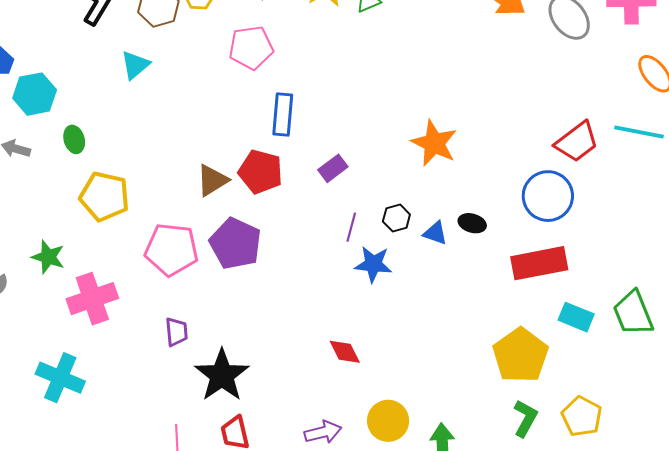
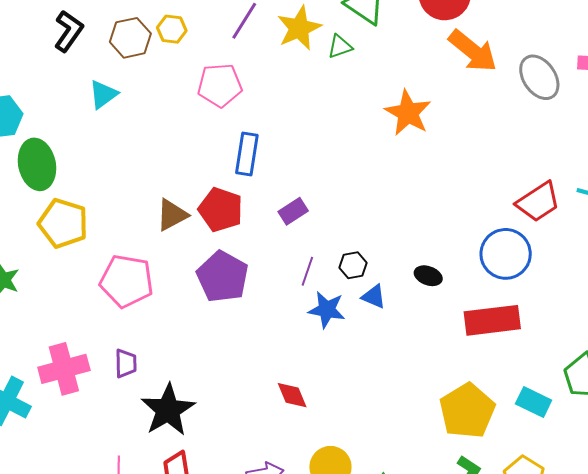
green ellipse: (74, 139) -> (37, 164), size x1.8
orange star: (434, 143) -> (408, 113), moved
blue triangle: (435, 233) -> (374, 297), moved
purple pentagon: (235, 243) -> (222, 277), moved
pink cross: (92, 299) -> (64, 369), moved
cyan rectangle: (576, 317) -> (534, 402), moved

